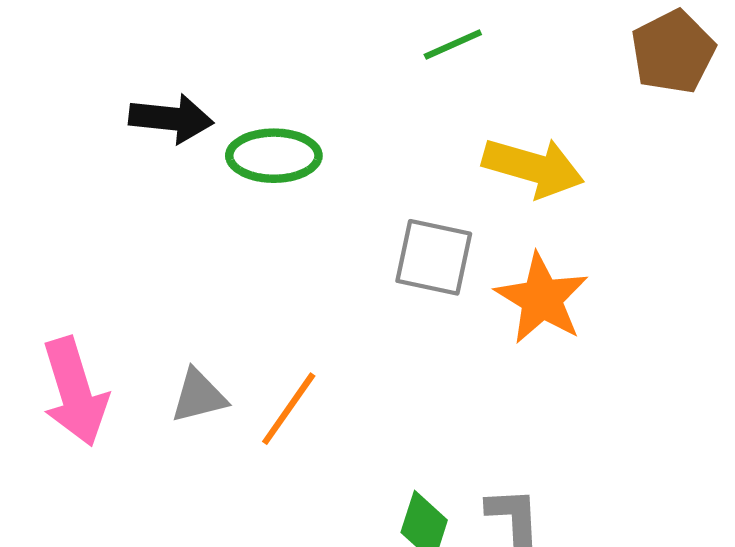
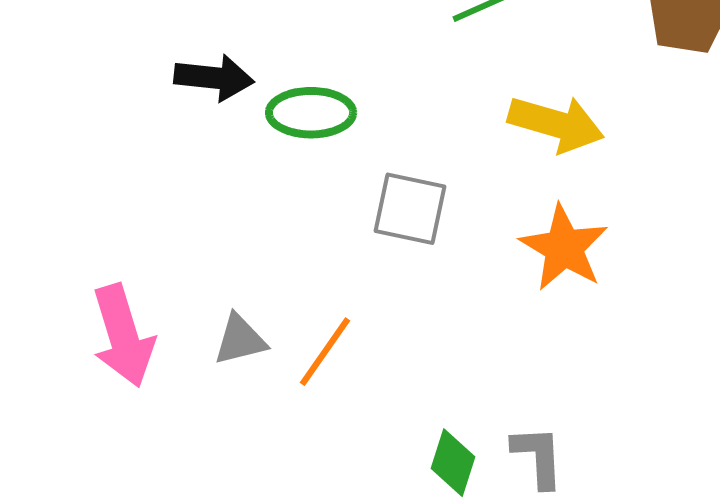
gray square: (434, 257) -> (410, 209), moved

